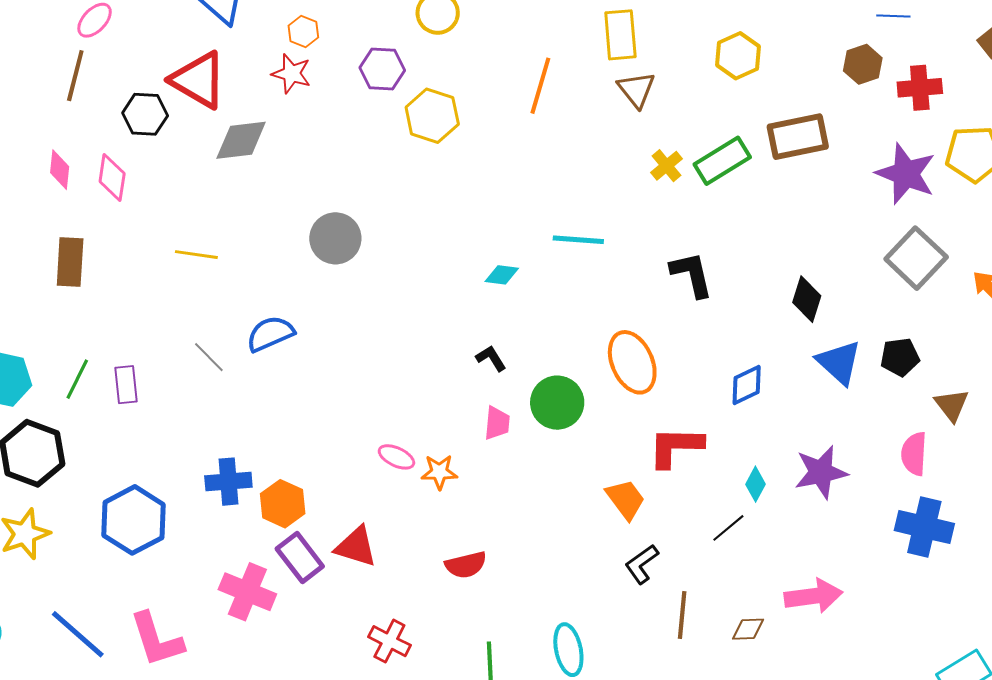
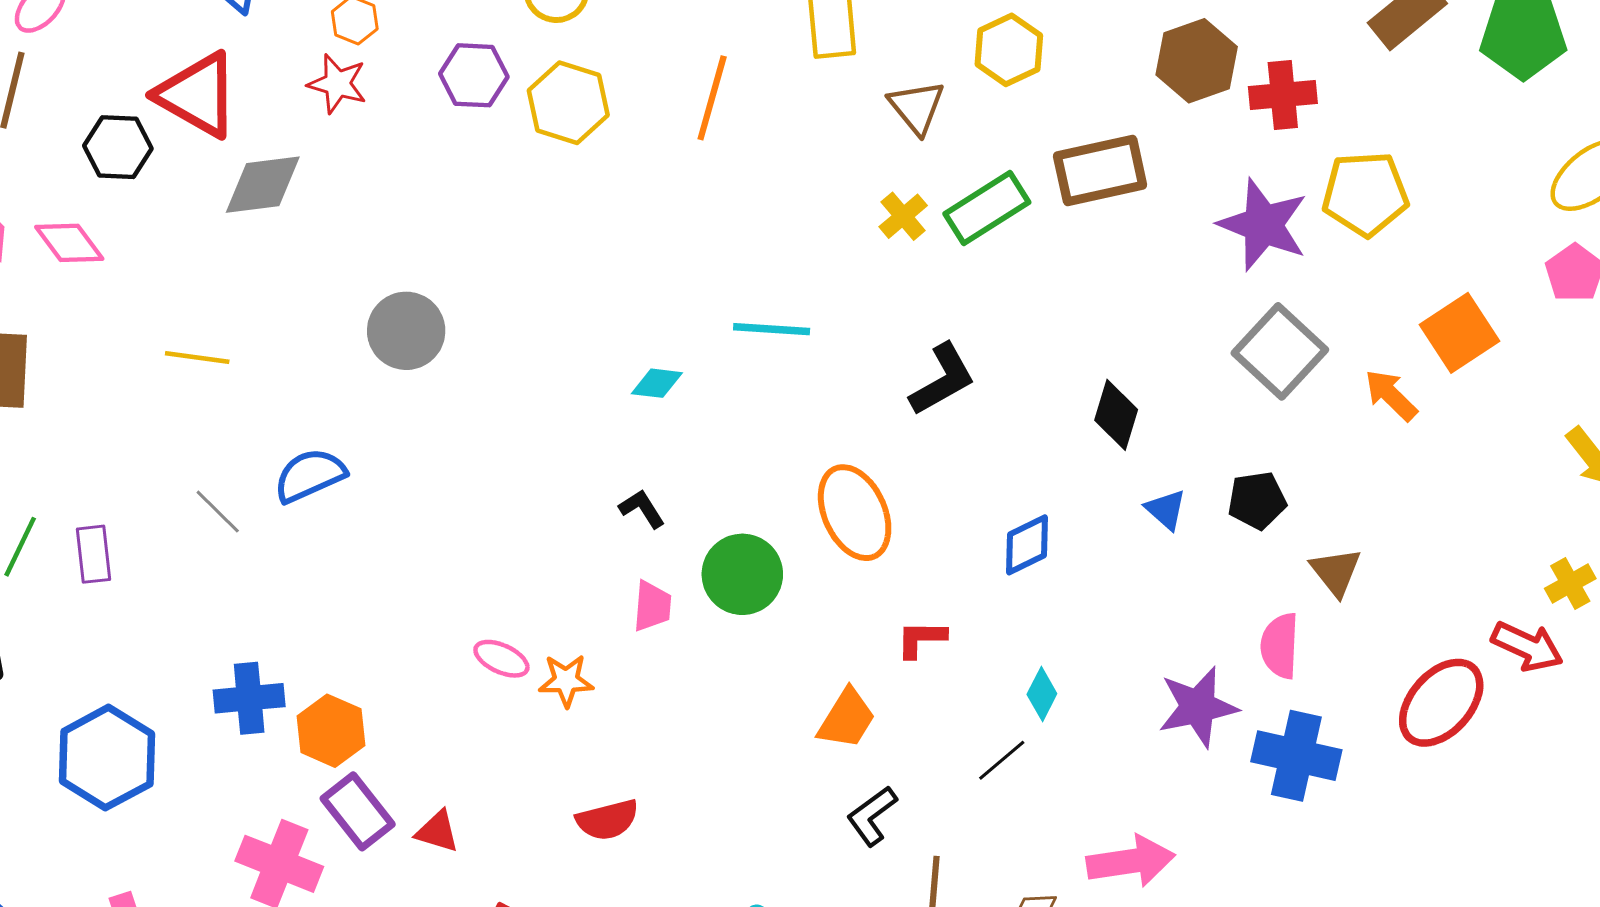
brown hexagon: (863, 64) -> (1197, 61), size x1.4
brown triangle: (636, 90) -> (917, 107), moved
yellow hexagon: (432, 116) -> (568, 103), moved
pink diamond: (112, 177) -> (69, 243), turned -45
black L-shape: (692, 274) -> (942, 379), turned 74
blue triangle: (839, 362) -> (1166, 510), size x0.6
red L-shape: (676, 447) -> (921, 639), size x0.6
purple star: (821, 472) -> (1198, 707), moved
orange trapezoid: (626, 499) -> (847, 719), turned 69
red triangle: (356, 547) -> (437, 832), moved, size x0.7

